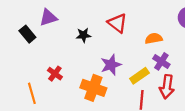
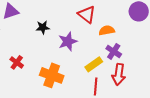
red triangle: (117, 23) -> (87, 14), moved
purple star: (111, 65) -> (68, 41), moved

